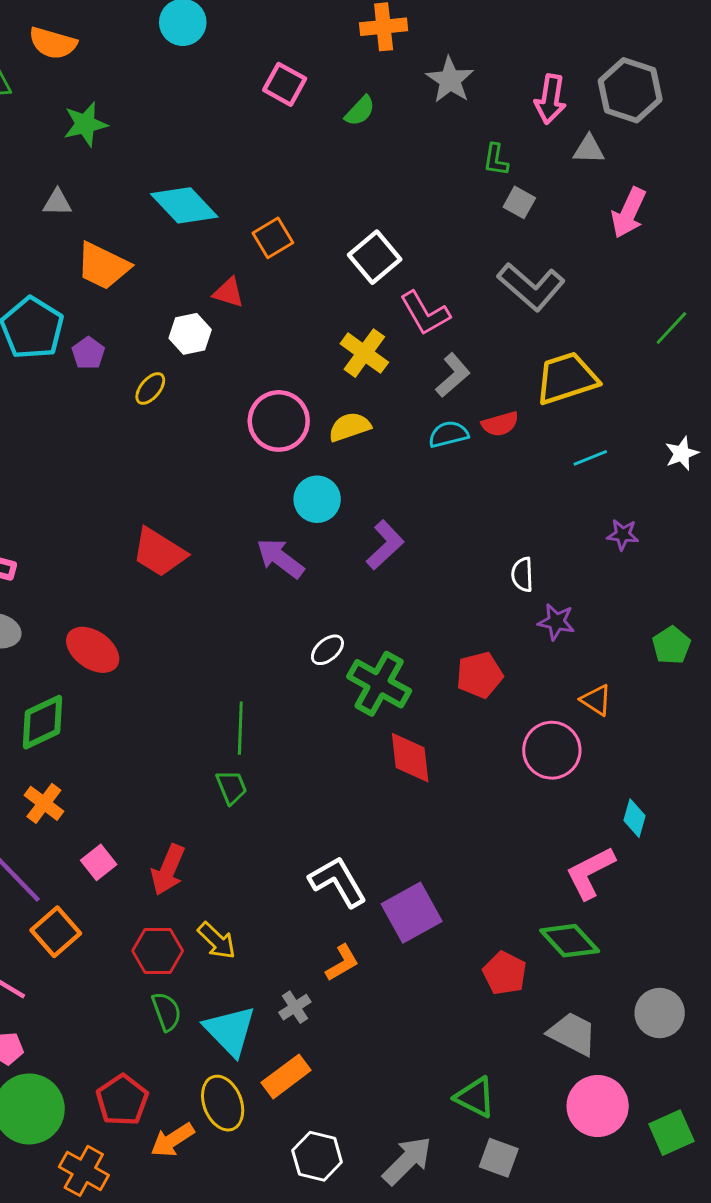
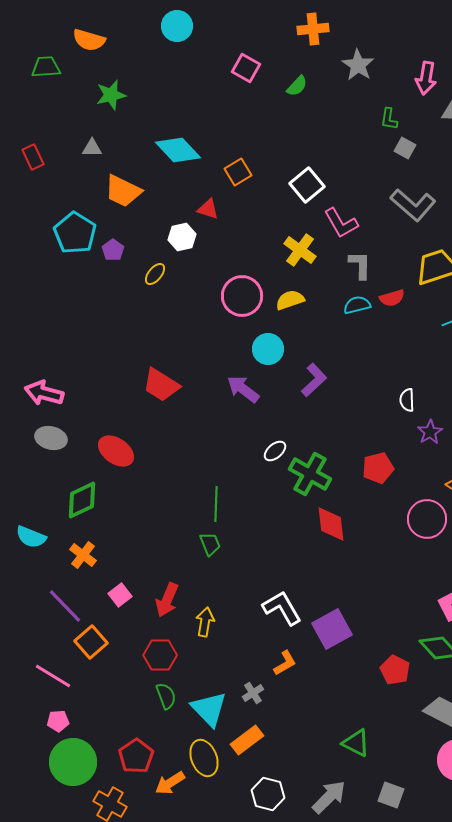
gray L-shape: (453, 375) -> (360, 265), turned -48
purple star: (556, 622) -> (430, 432), turned 30
yellow arrow: (217, 941) -> (205, 622), moved, turned -124
green triangle: (475, 1097) -> (356, 743), moved

